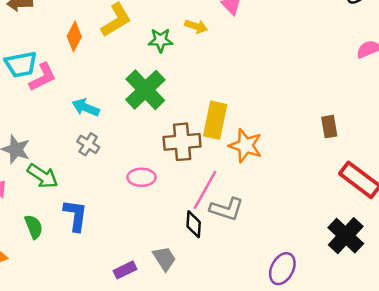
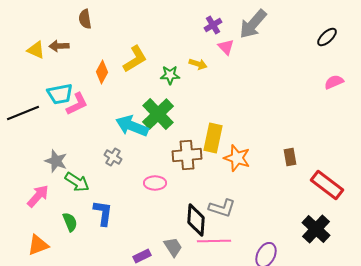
cyan arrow: (86, 108) -> (132, 126), moved, size x1.5
brown rectangle: (329, 127) -> (290, 157), moved
pink line: (205, 190) -> (214, 241), moved, turned 60
black diamond: (194, 224) -> (196, 220), size x1.5

